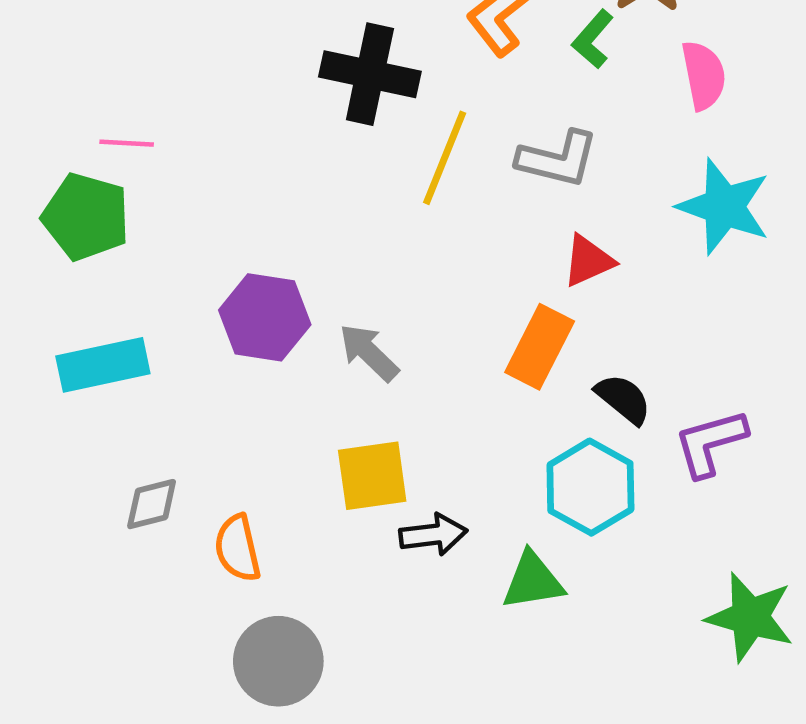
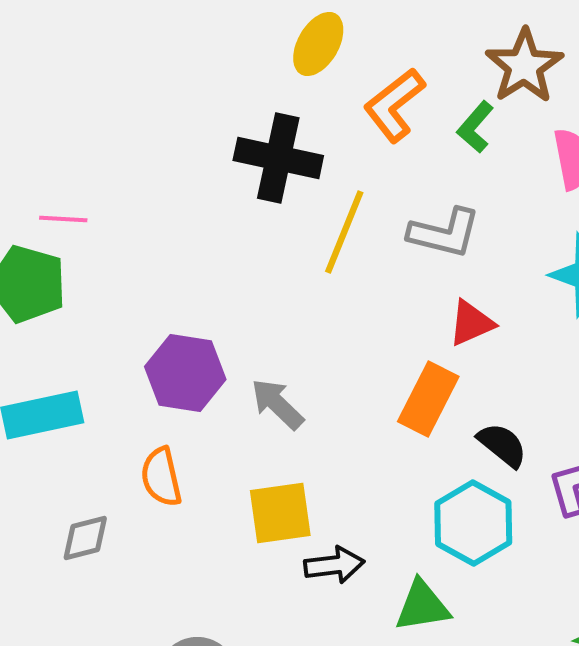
orange semicircle: (238, 548) -> (161, 477), moved

